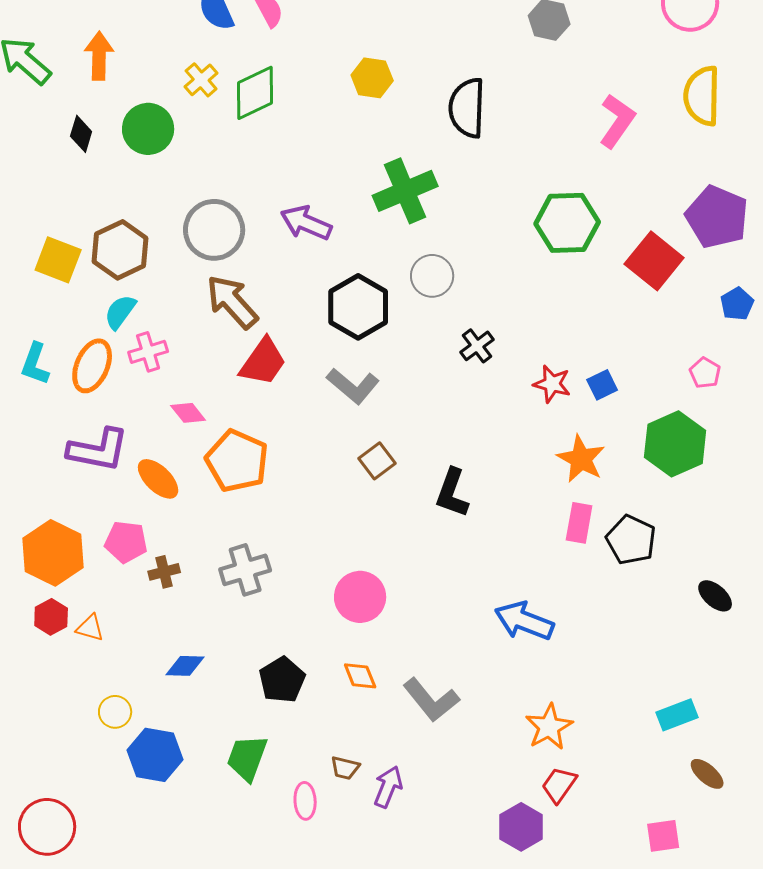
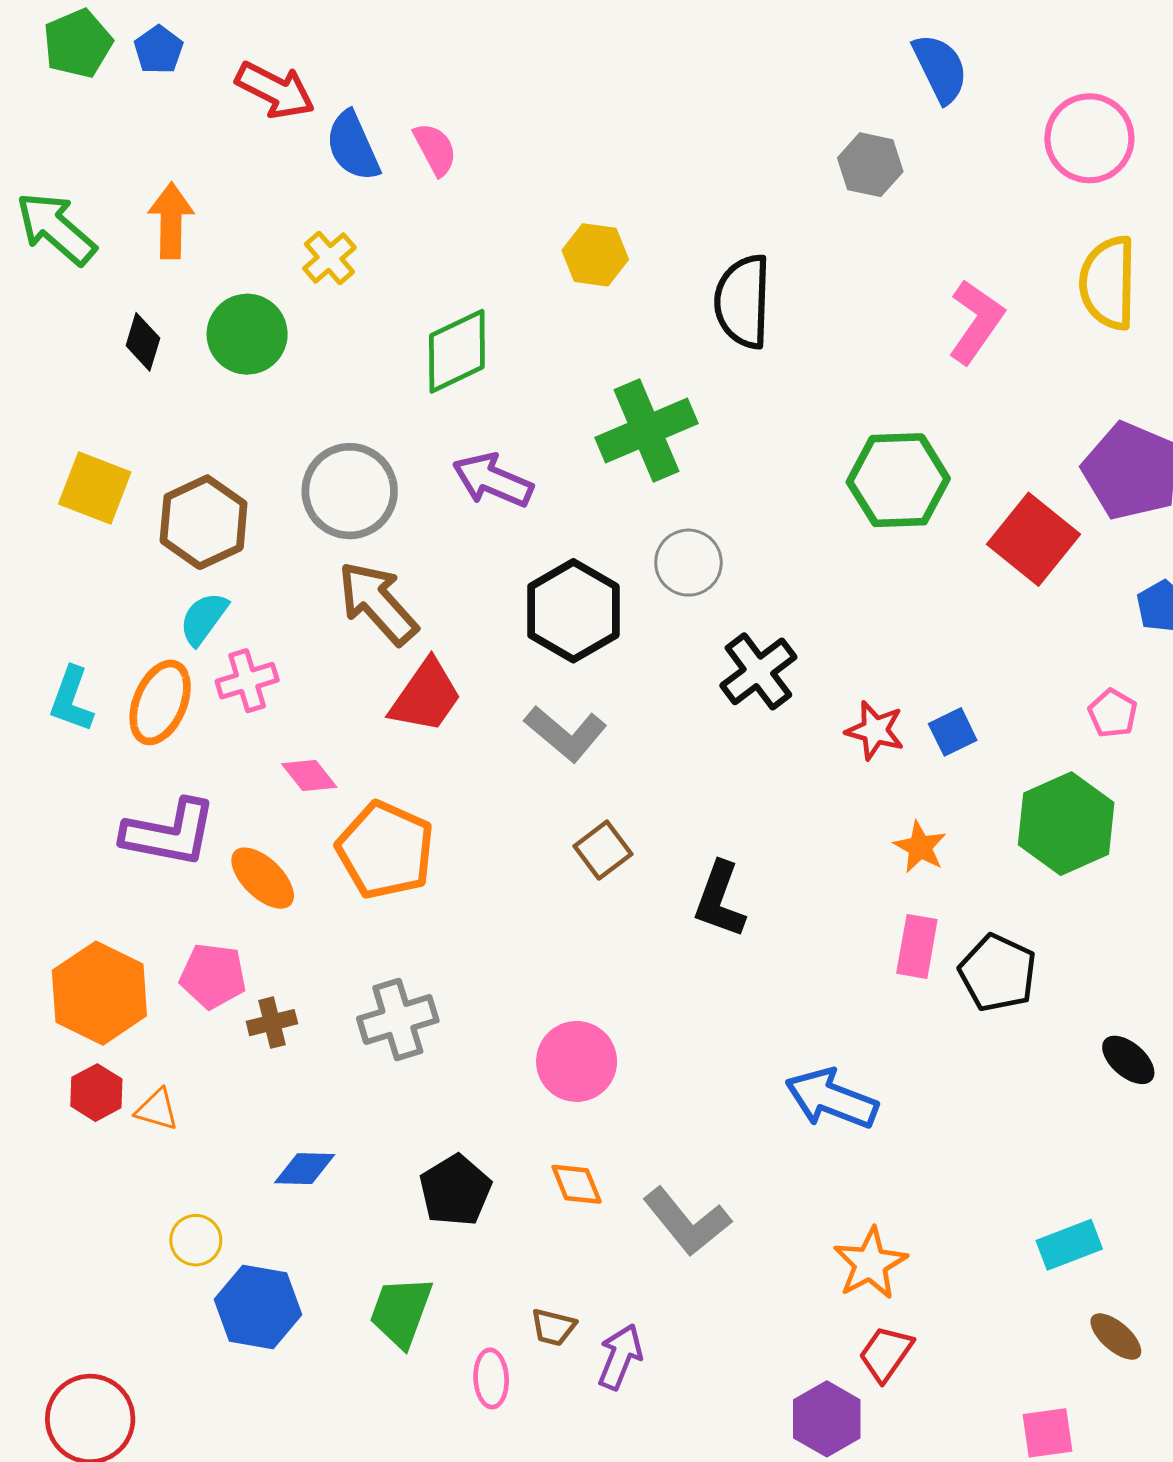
green diamond: (255, 93) -> (457, 351), moved
yellow square: (58, 260) -> (95, 488), moved
black cross: (477, 346) -> (758, 671), size x1.4
orange star: (581, 459) -> (920, 847), size x0.7

